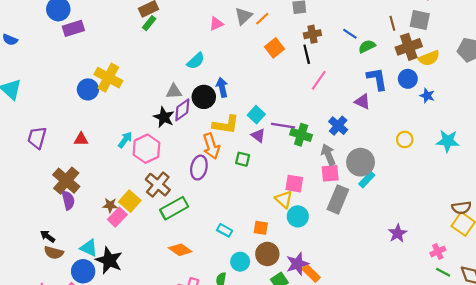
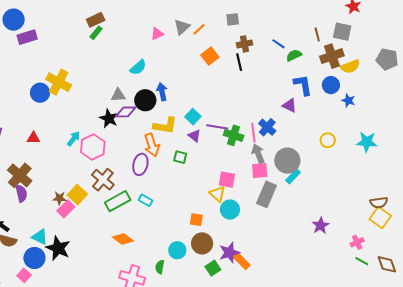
pink line: (319, 80) -> (253, 133), moved, turned -42
purple diamond: (182, 110) -> (126, 112), turned 35
cyan rectangle: (225, 230) -> (146, 200), moved

